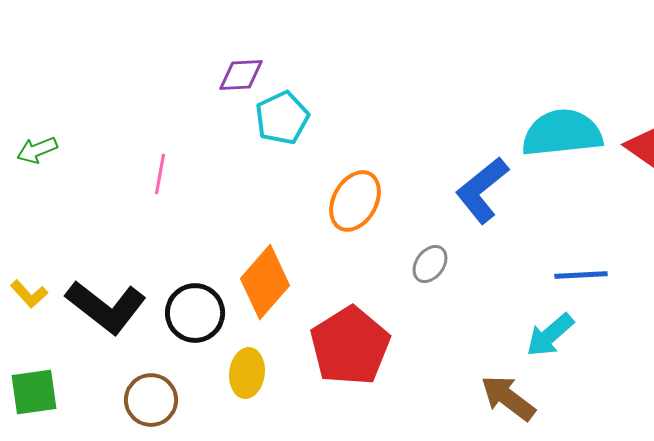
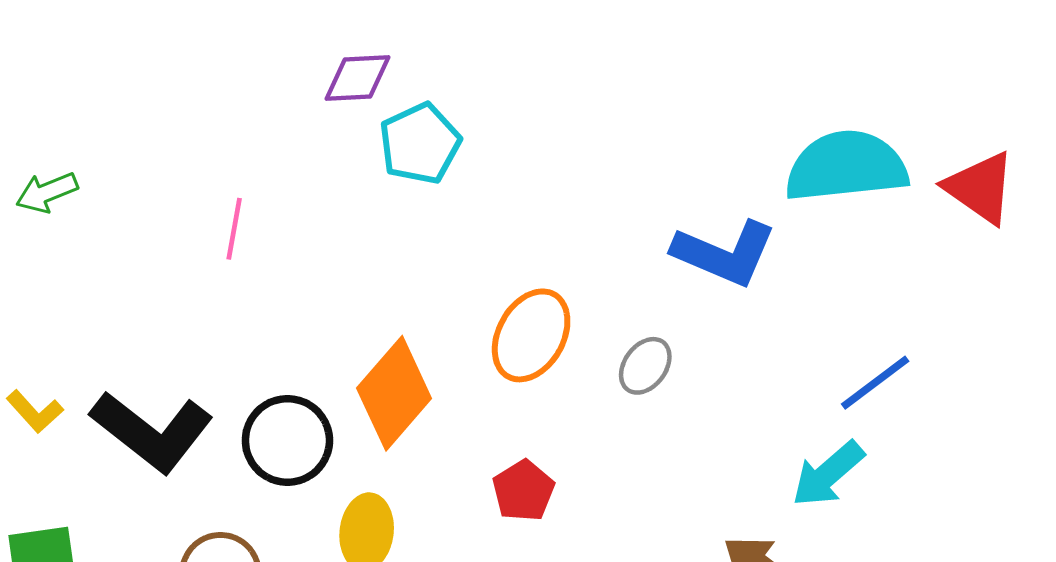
blue L-shape: (482, 190) -> (724, 253), turned -118
orange ellipse: (355, 201) -> (531, 335), moved
blue line: (581, 275) -> (875, 383), turned -34
red pentagon: (350, 346) -> (523, 491), size x0.5

